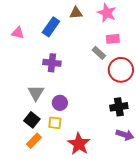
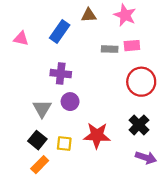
gray rectangle: (99, 53) -> (110, 49), moved, turned -40
purple circle: (60, 103) -> (70, 102), moved
black cross: (119, 107) -> (139, 125), turned -36
red star: (79, 144) -> (97, 135), moved, turned -30

